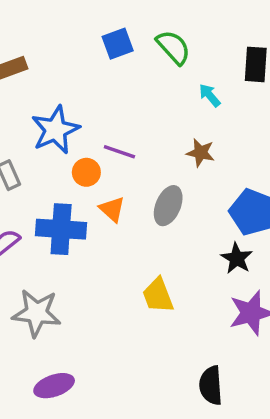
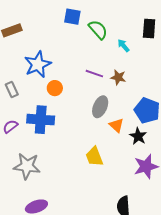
blue square: (118, 44) -> (72, 17), turned 30
green semicircle: (173, 47) -> (98, 30), moved
purple line: (119, 152) -> (94, 74), moved
orange triangle: (112, 209) -> (116, 125), moved

